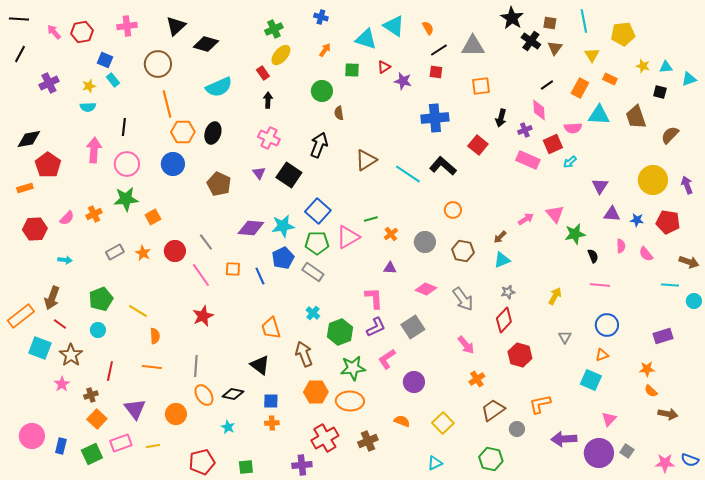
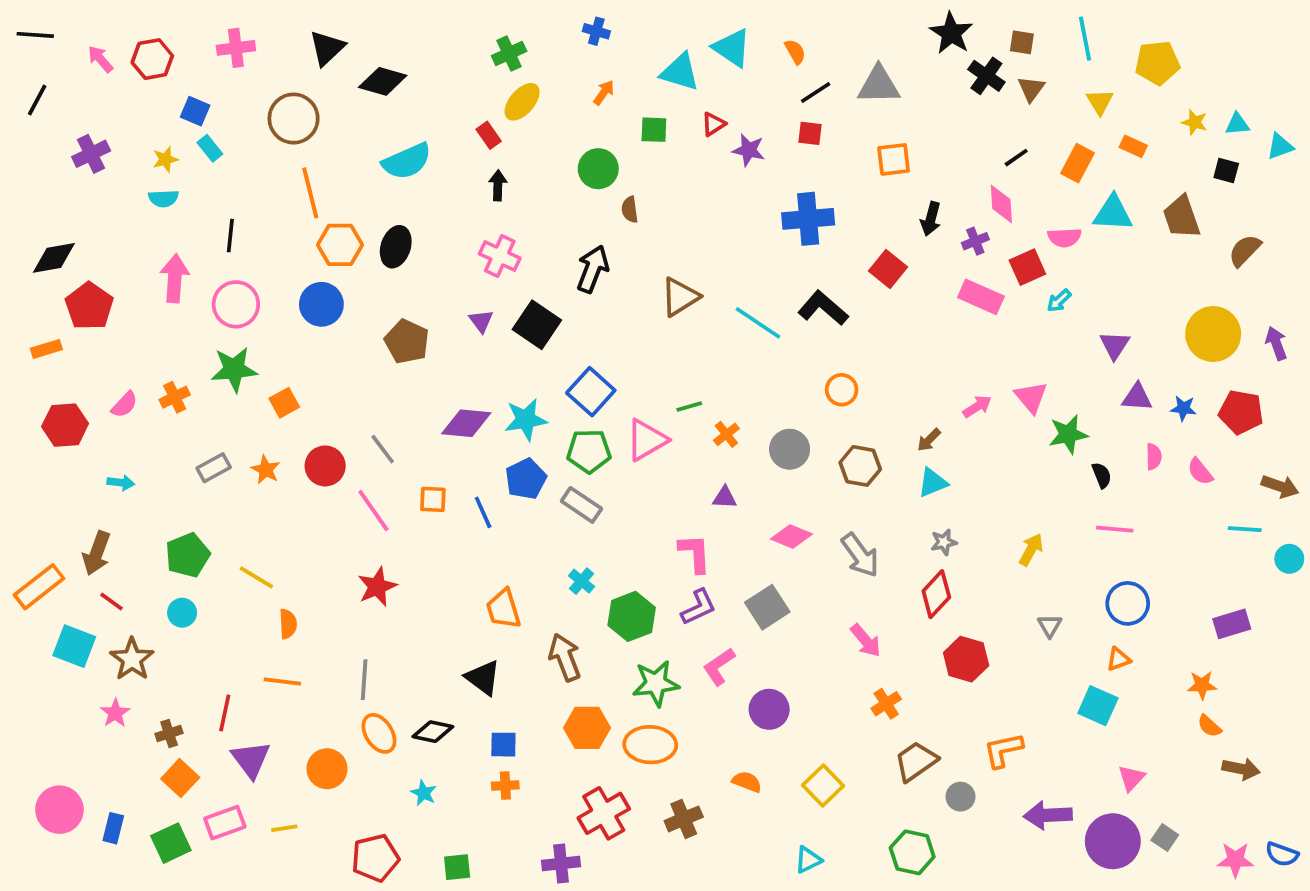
red line: (110, 371) -> (225, 713), moved

